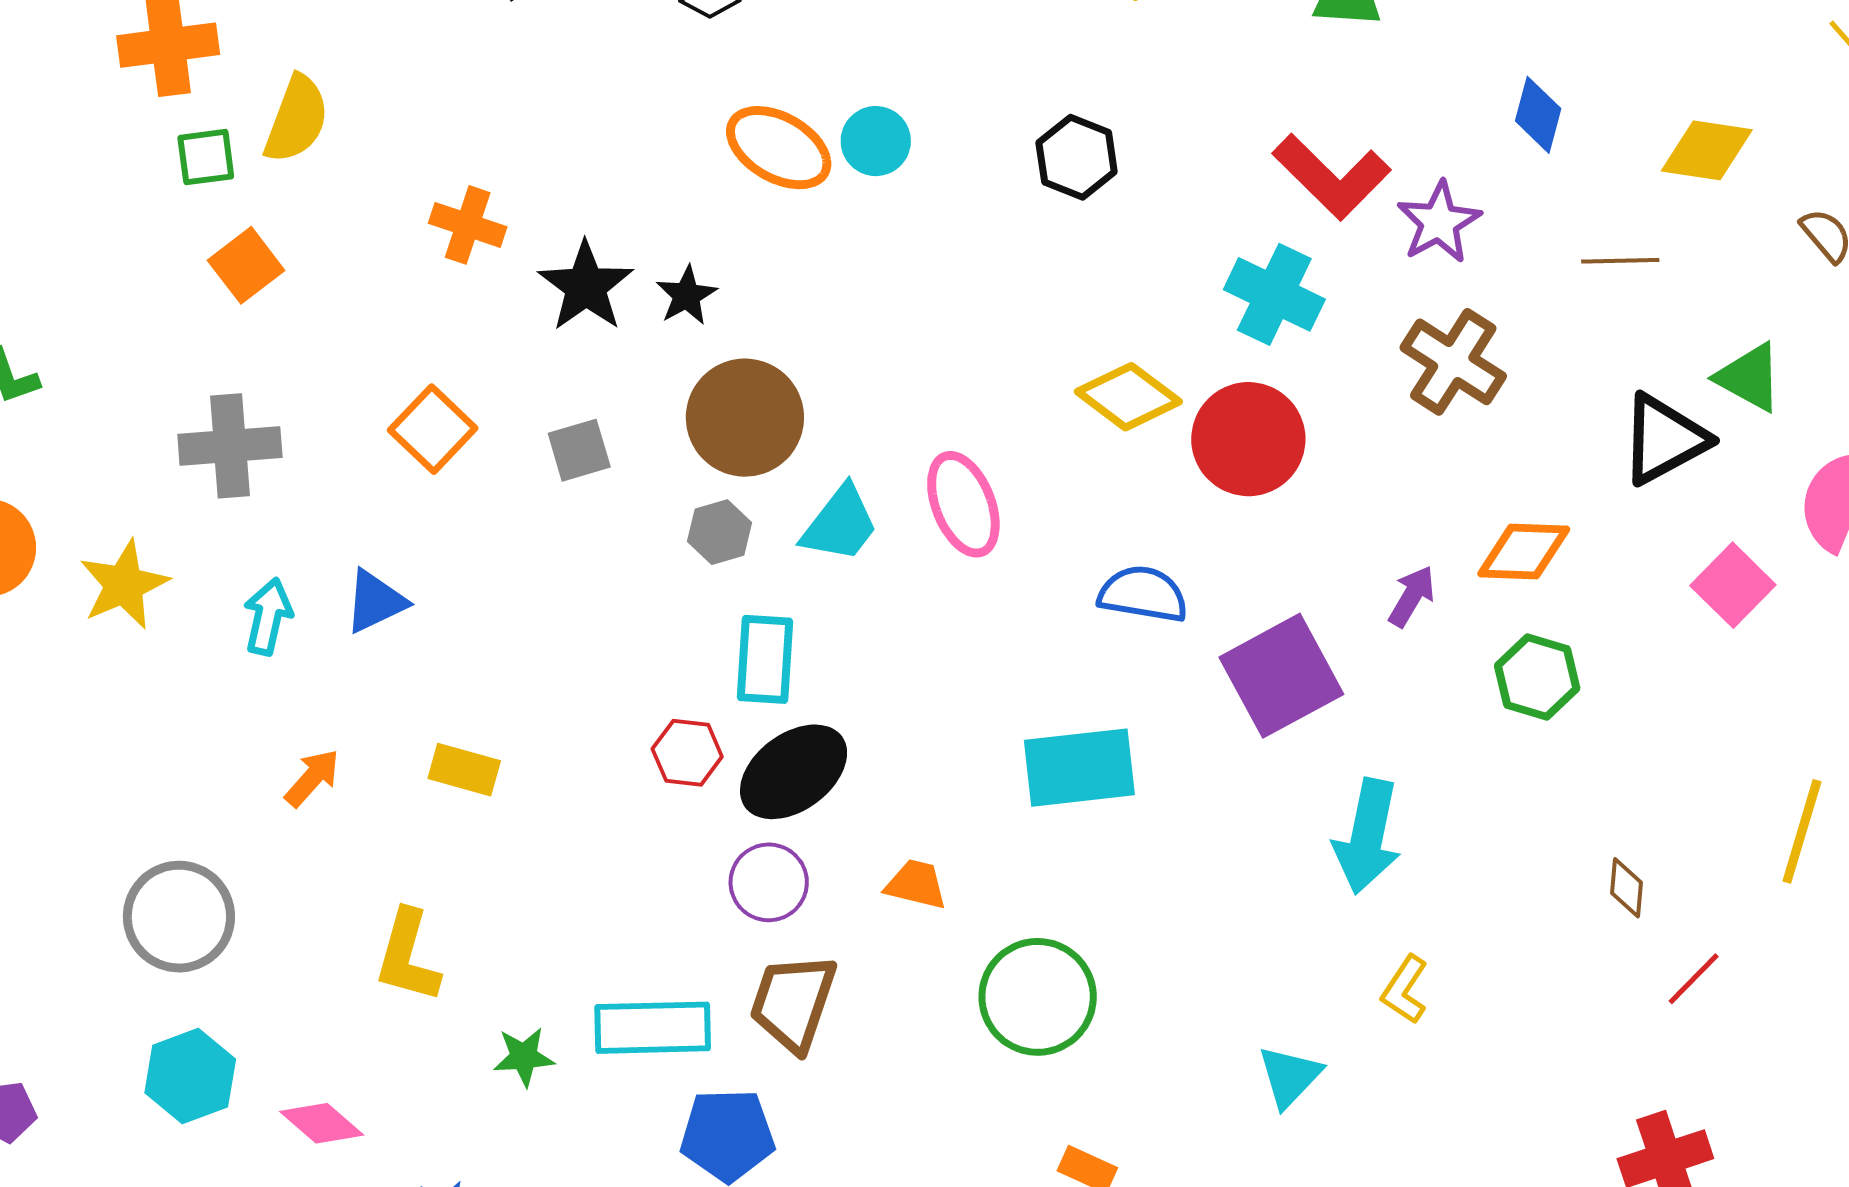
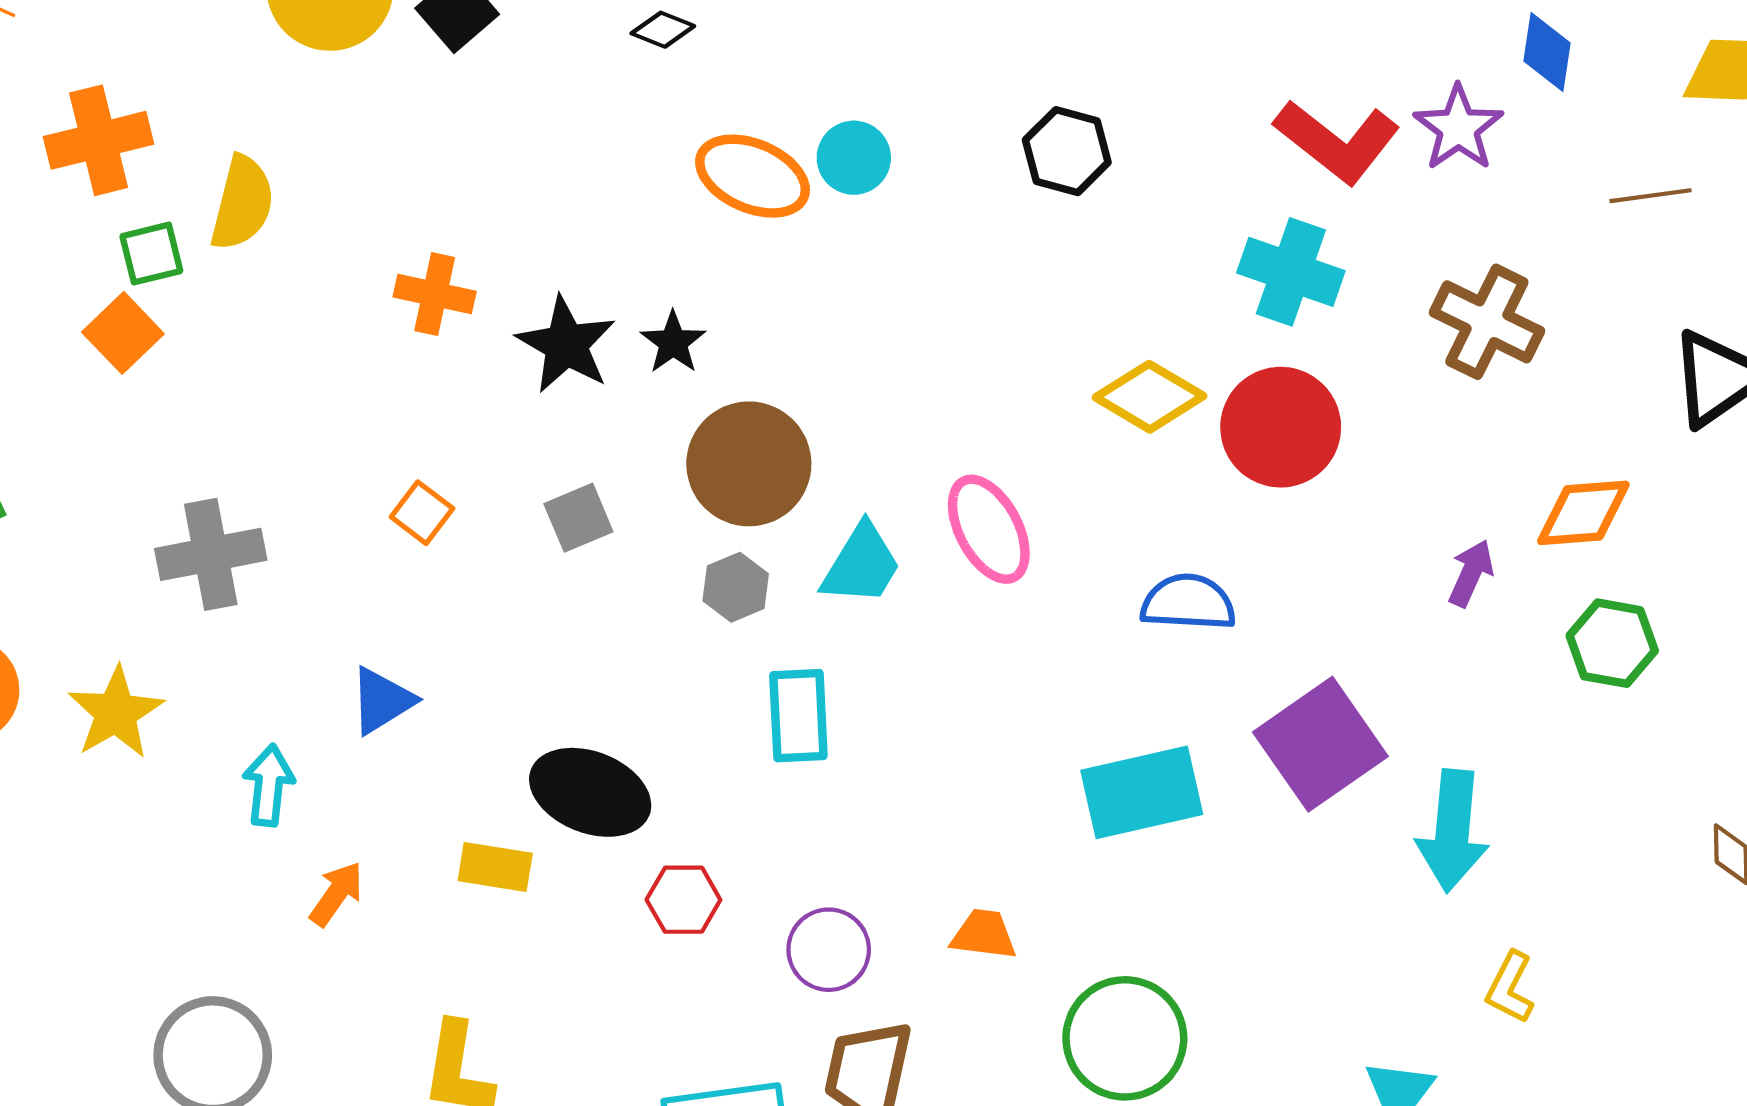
purple star: (1439, 222) -> (1458, 128), moved
orange square: (246, 265) -> (123, 333), moved
orange square: (433, 429) -> (422, 513), size x0.7
cyan arrow: (268, 616) -> (269, 785), moved
purple square: (1281, 676) -> (1320, 744), moved
red hexagon: (687, 753) -> (683, 900), moved
black ellipse: (794, 772) -> (590, 792), moved, turned 64

